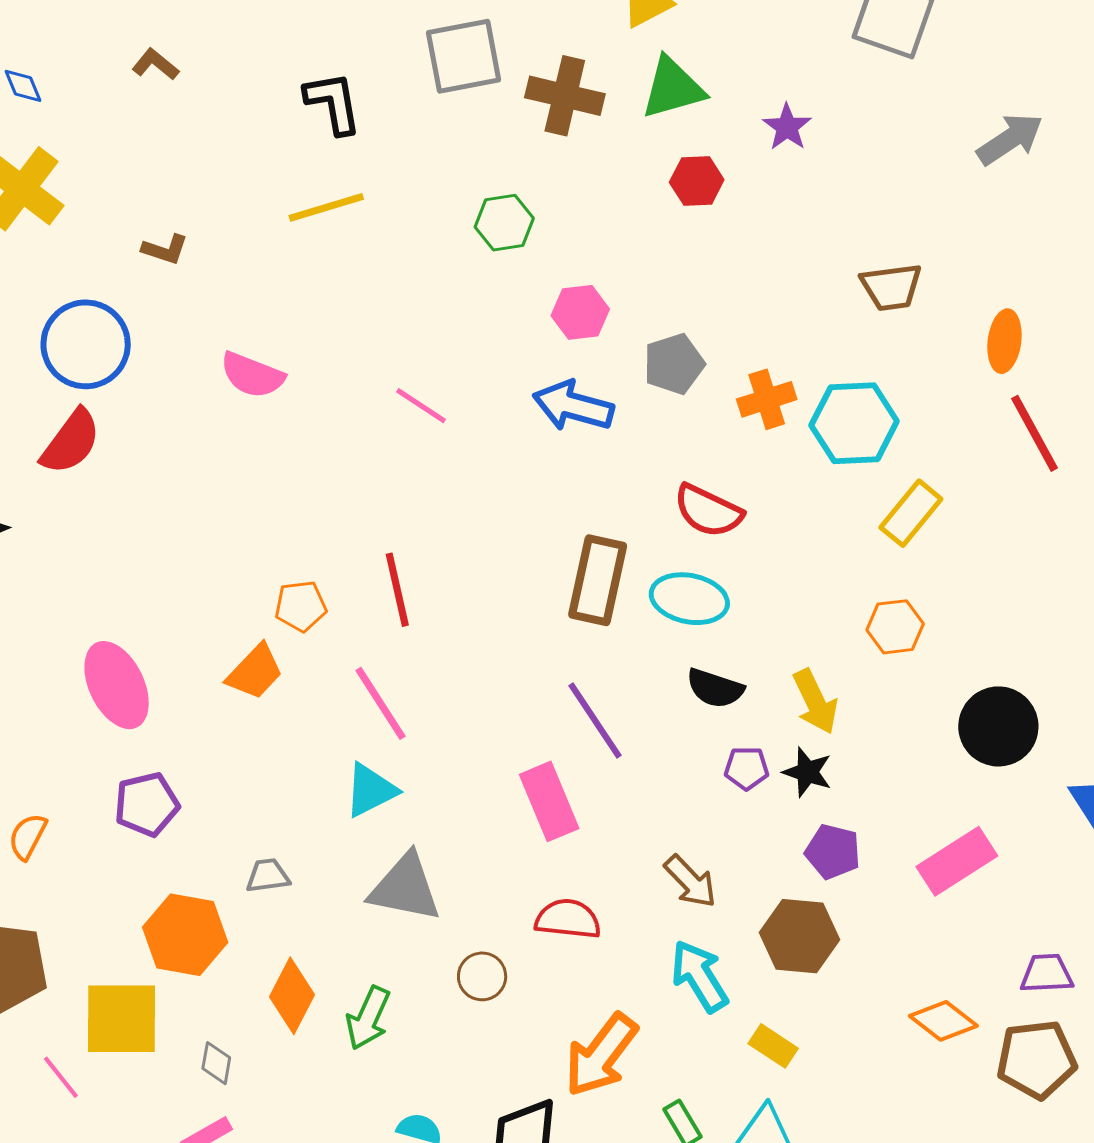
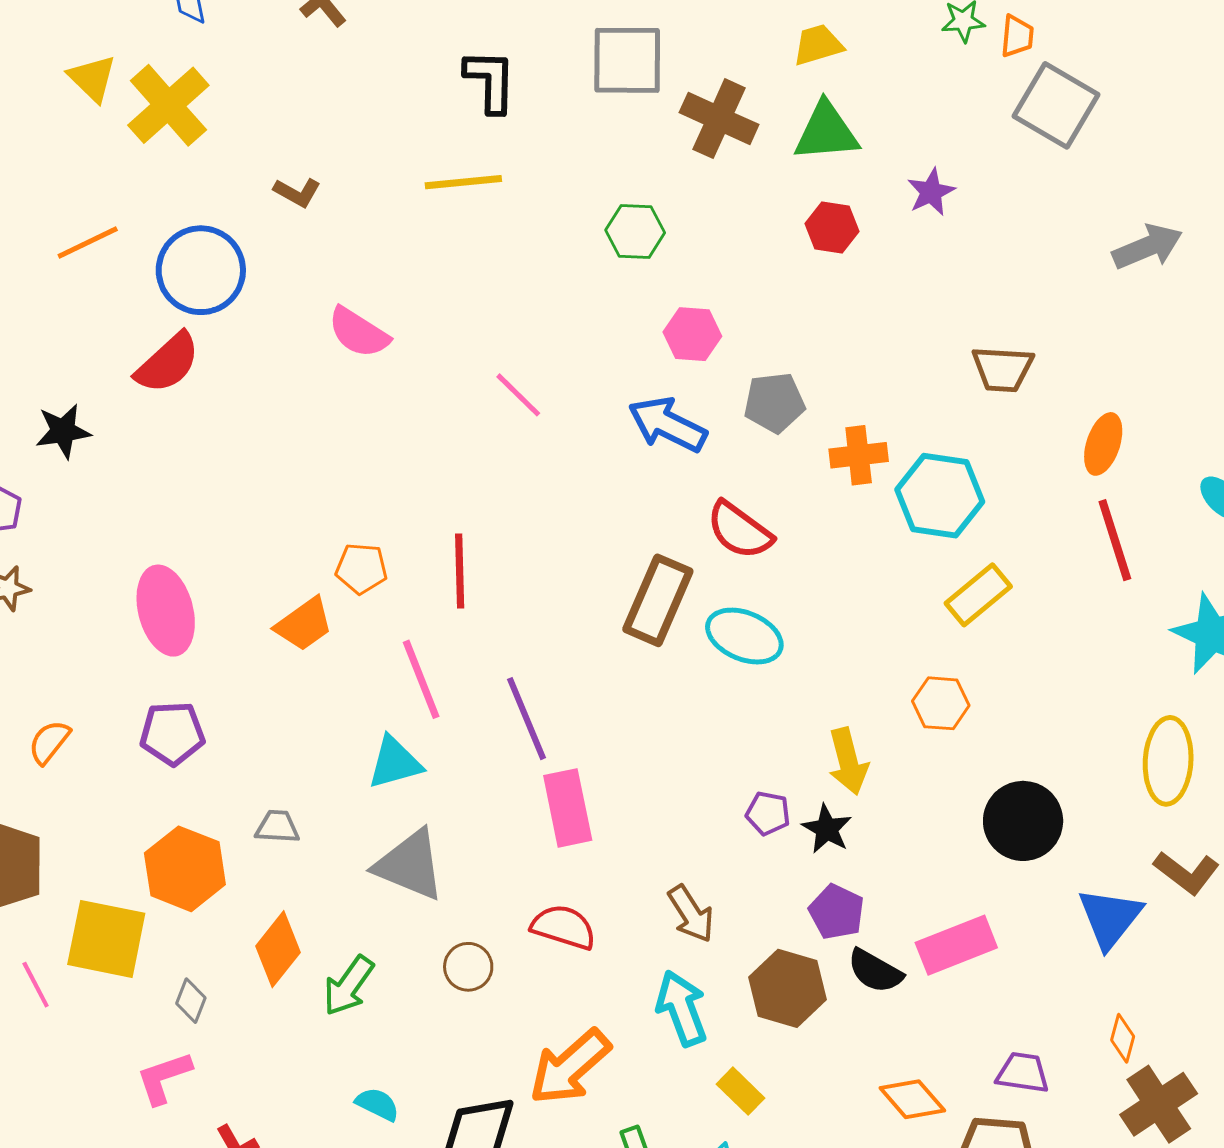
red semicircle: (708, 511) -> (739, 530), moved
black semicircle: (715, 688) -> (875, 971), moved
purple line: (595, 721) -> (526, 719), moved

